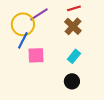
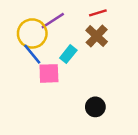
blue line: (23, 40) -> (32, 54), turned -66
cyan rectangle: (74, 56) -> (68, 54), moved

